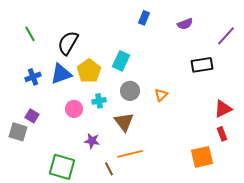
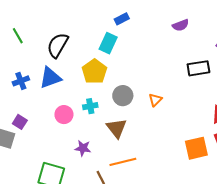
blue rectangle: (144, 18) -> (122, 19), moved, turned 40
cyan rectangle: (121, 61) -> (108, 43), moved
yellow pentagon: (89, 71) -> (94, 71), moved
orange square: (202, 157) -> (196, 148), moved

